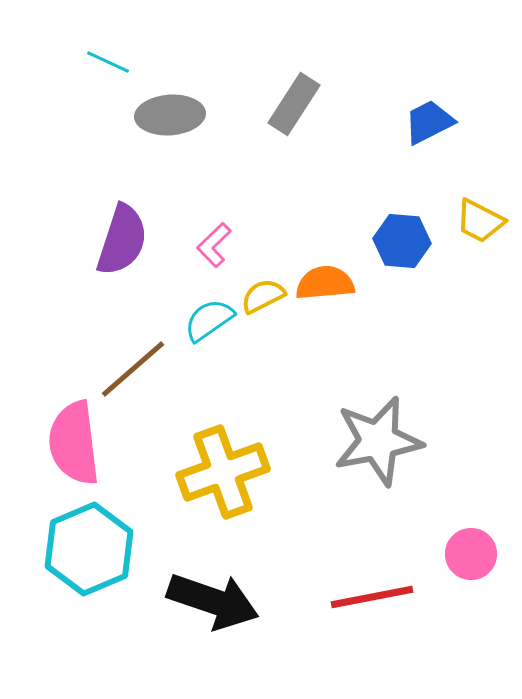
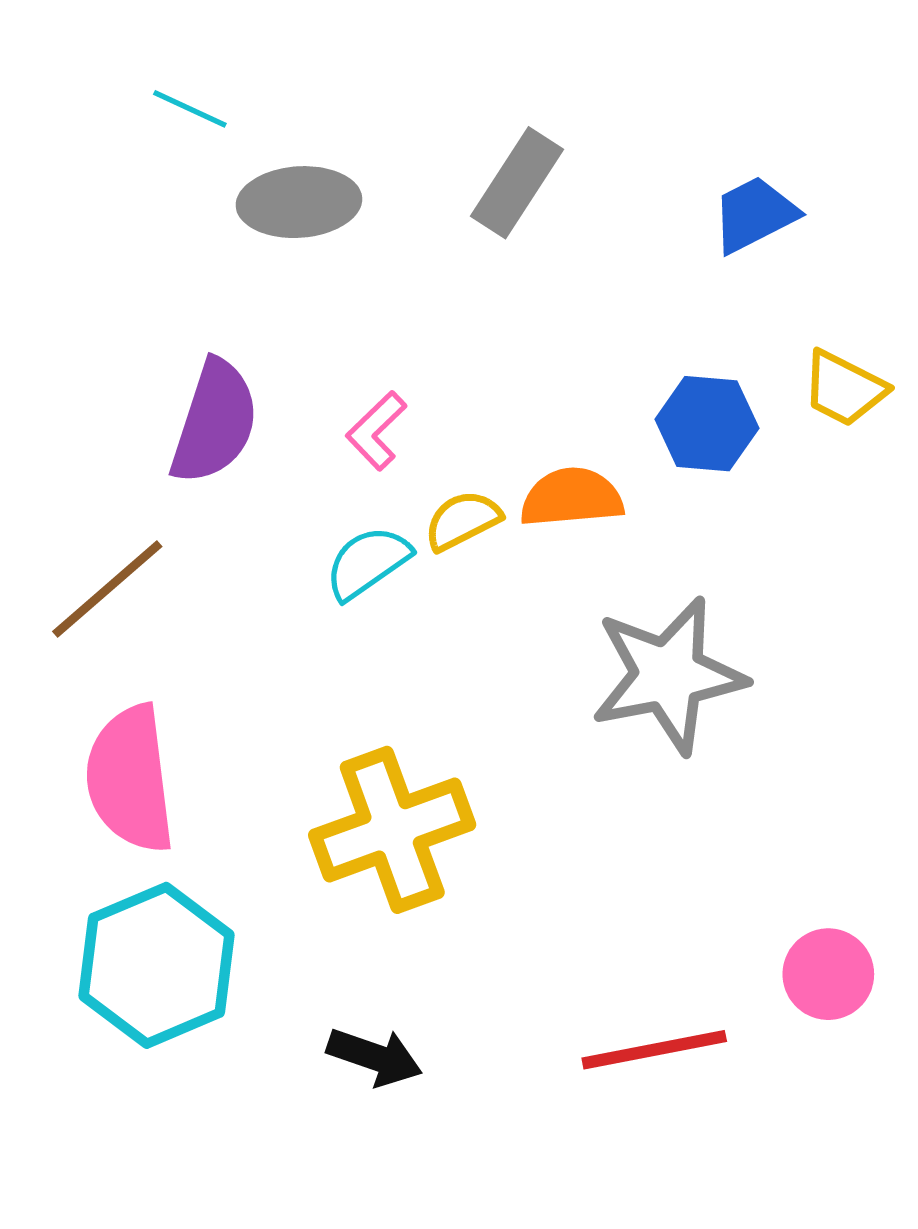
brown line: (133, 369) -> (107, 589), moved
gray star: (378, 441) -> (668, 675), moved
black arrow: (213, 601) -> (375, 1057), size x0.6

